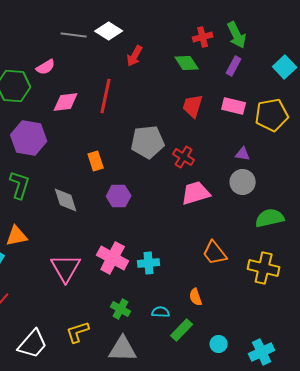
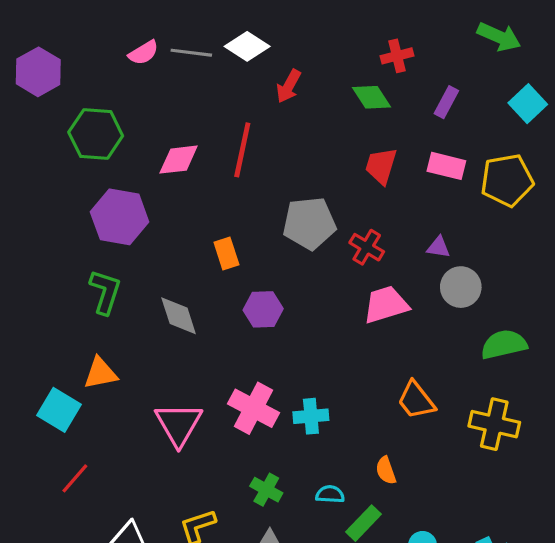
green arrow: (237, 35) -> (499, 37), moved, turned -40
pink semicircle: (46, 67) -> (143, 53), moved
purple triangle: (243, 154) -> (438, 247), moved

